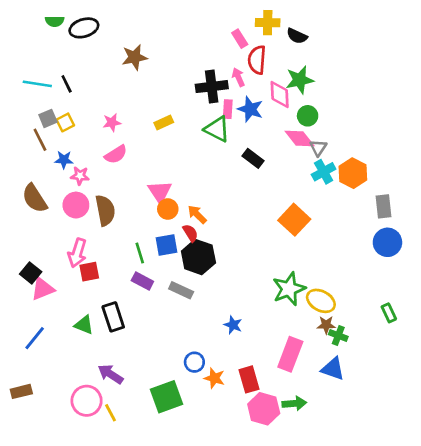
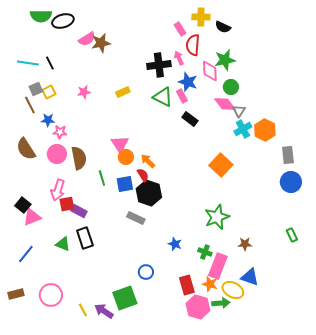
green semicircle: (55, 21) -> (41, 16), size x1.5
pink rectangle: (228, 109) -> (182, 96), moved, turned -32
pink semicircle: (116, 154) -> (87, 39), moved
green line: (140, 253) -> (102, 178), moved
purple rectangle: (142, 281) -> (79, 211), moved
yellow ellipse: (321, 301) -> (233, 290), moved
green cross: (338, 336) -> (205, 252), moved
purple arrow: (111, 374) -> (104, 311), moved
orange star: (214, 378) -> (210, 284), moved
pink circle: (87, 401) -> (51, 295), moved

